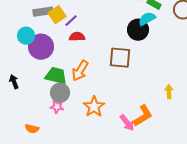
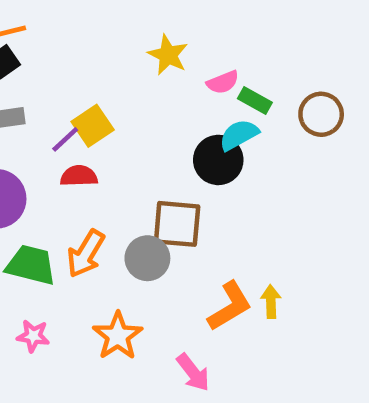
yellow square: (57, 15) -> (93, 126), moved
yellow arrow: (169, 92) -> (271, 302), moved
gray circle: (60, 93) -> (147, 258), moved
orange L-shape: (143, 116) -> (230, 306), moved

